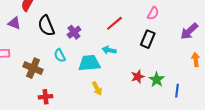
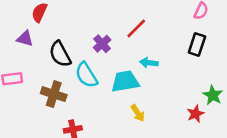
red line: (114, 23) -> (136, 28), moved
black semicircle: (46, 26) -> (60, 54), moved
cyan semicircle: (60, 55) -> (86, 75), size x1.5
red star: (138, 77) -> (195, 114), moved

